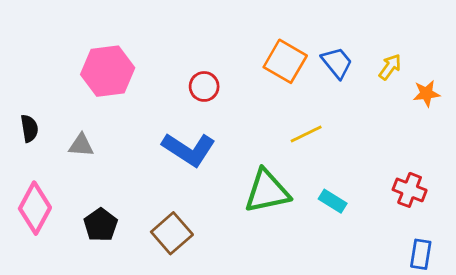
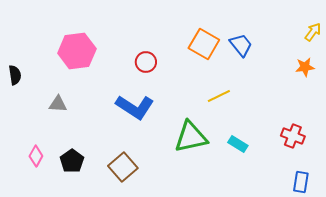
yellow arrow: (390, 67) -> (313, 32), moved
black semicircle: (29, 128) -> (15, 75), moved
pink diamond: (35, 208) -> (36, 156), moved, size x0.6

